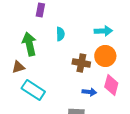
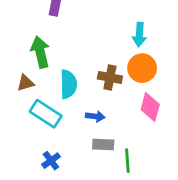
cyan arrow: (103, 31) -> (139, 35), turned 96
cyan semicircle: (60, 34) -> (68, 84), moved, size x1.5
blue arrow: (89, 92) -> (95, 116), moved

